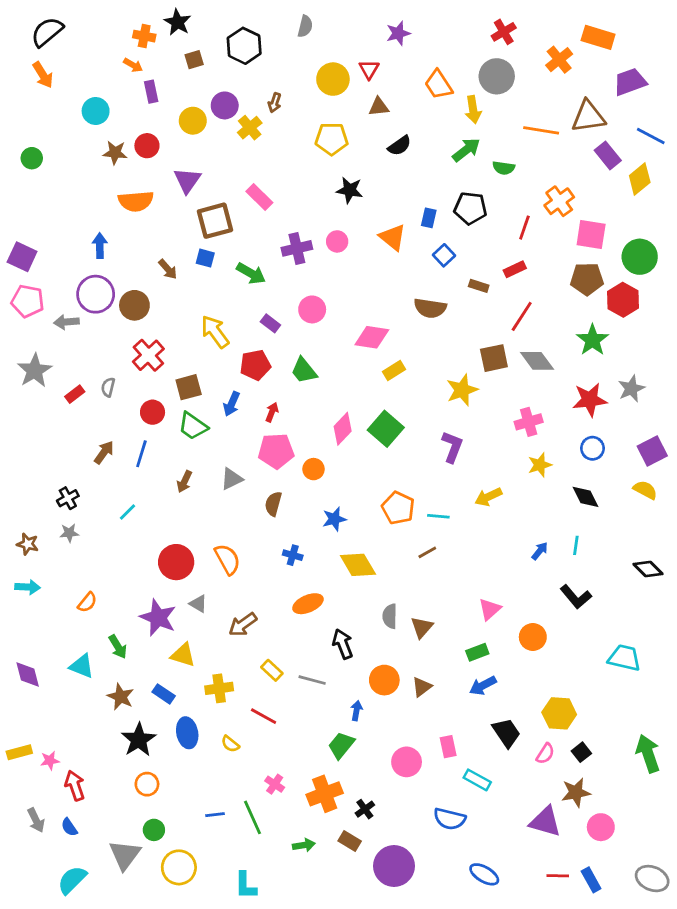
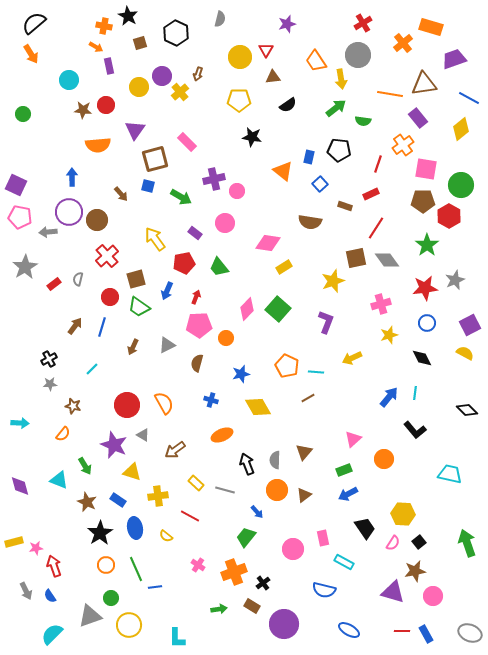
purple rectangle: (608, 155) -> (418, 118), moved
pink circle: (337, 241) -> (237, 191), moved
brown star: (28, 544) -> (73, 406), moved
blue arrow: (540, 551) -> (389, 397), size x1.5
gray semicircle: (390, 616) -> (275, 460), moved
blue arrow: (357, 711) -> (257, 512), turned 128
green line: (252, 817) -> (136, 569), moved
gray triangle: (125, 855) -> (90, 616), turned 35

